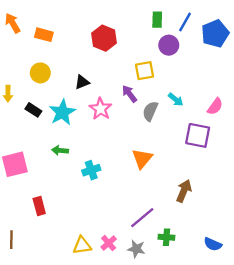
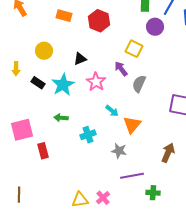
orange rectangle: (44, 35) -> (64, 16), moved
yellow square: (144, 71) -> (134, 49), turned 36
cyan arrow: (176, 100) -> (112, 111), moved
red rectangle: (39, 206) -> (43, 151), moved
purple line: (142, 218) -> (132, 176), turned 30
gray star: (136, 249) -> (119, 151), moved

